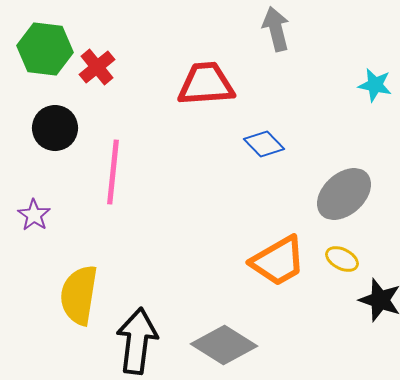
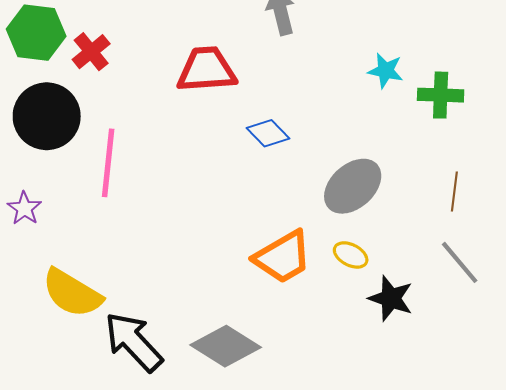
black circle: (55, 128) -> (47, 116), size x1.4
yellow semicircle: (79, 295) -> (72, 293), turned -68
black arrow: (137, 341) -> (133, 342), turned -50

